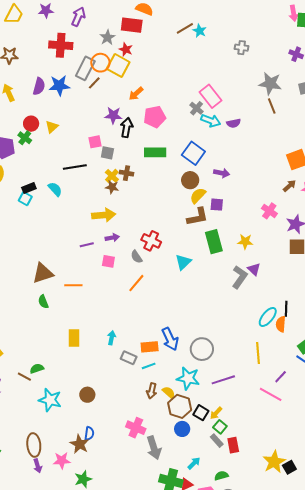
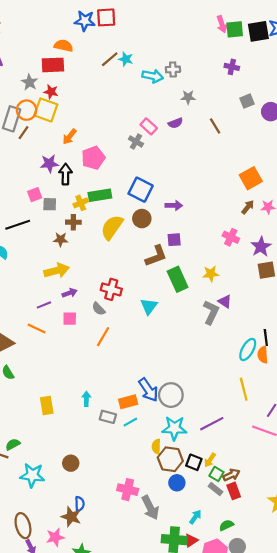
gray star: (270, 84) -> (188, 97), moved, size x0.6
pink rectangle: (211, 96) -> (149, 126), size x0.7
cyan arrow: (211, 121) -> (153, 76), moved
purple semicircle: (234, 123) -> (175, 123), moved
yellow cross: (112, 176) -> (81, 203), moved, turned 32
yellow semicircle: (198, 196) -> (112, 227), moved, size x1.4
orange line: (73, 285) -> (37, 328), moved, turned 36
gray circle: (202, 349) -> (171, 395), moved
brown arrow: (152, 391) -> (231, 475), moved, turned -119
yellow semicircle: (169, 392) -> (156, 447), turned -120

